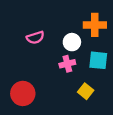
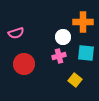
pink semicircle: (35, 38) -> (16, 33), moved
red circle: (23, 93) -> (24, 64), moved

